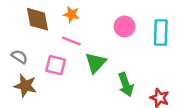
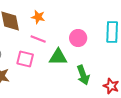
pink circle: (125, 26) -> (78, 38), moved
green triangle: (96, 63) -> (58, 57), turned 48

